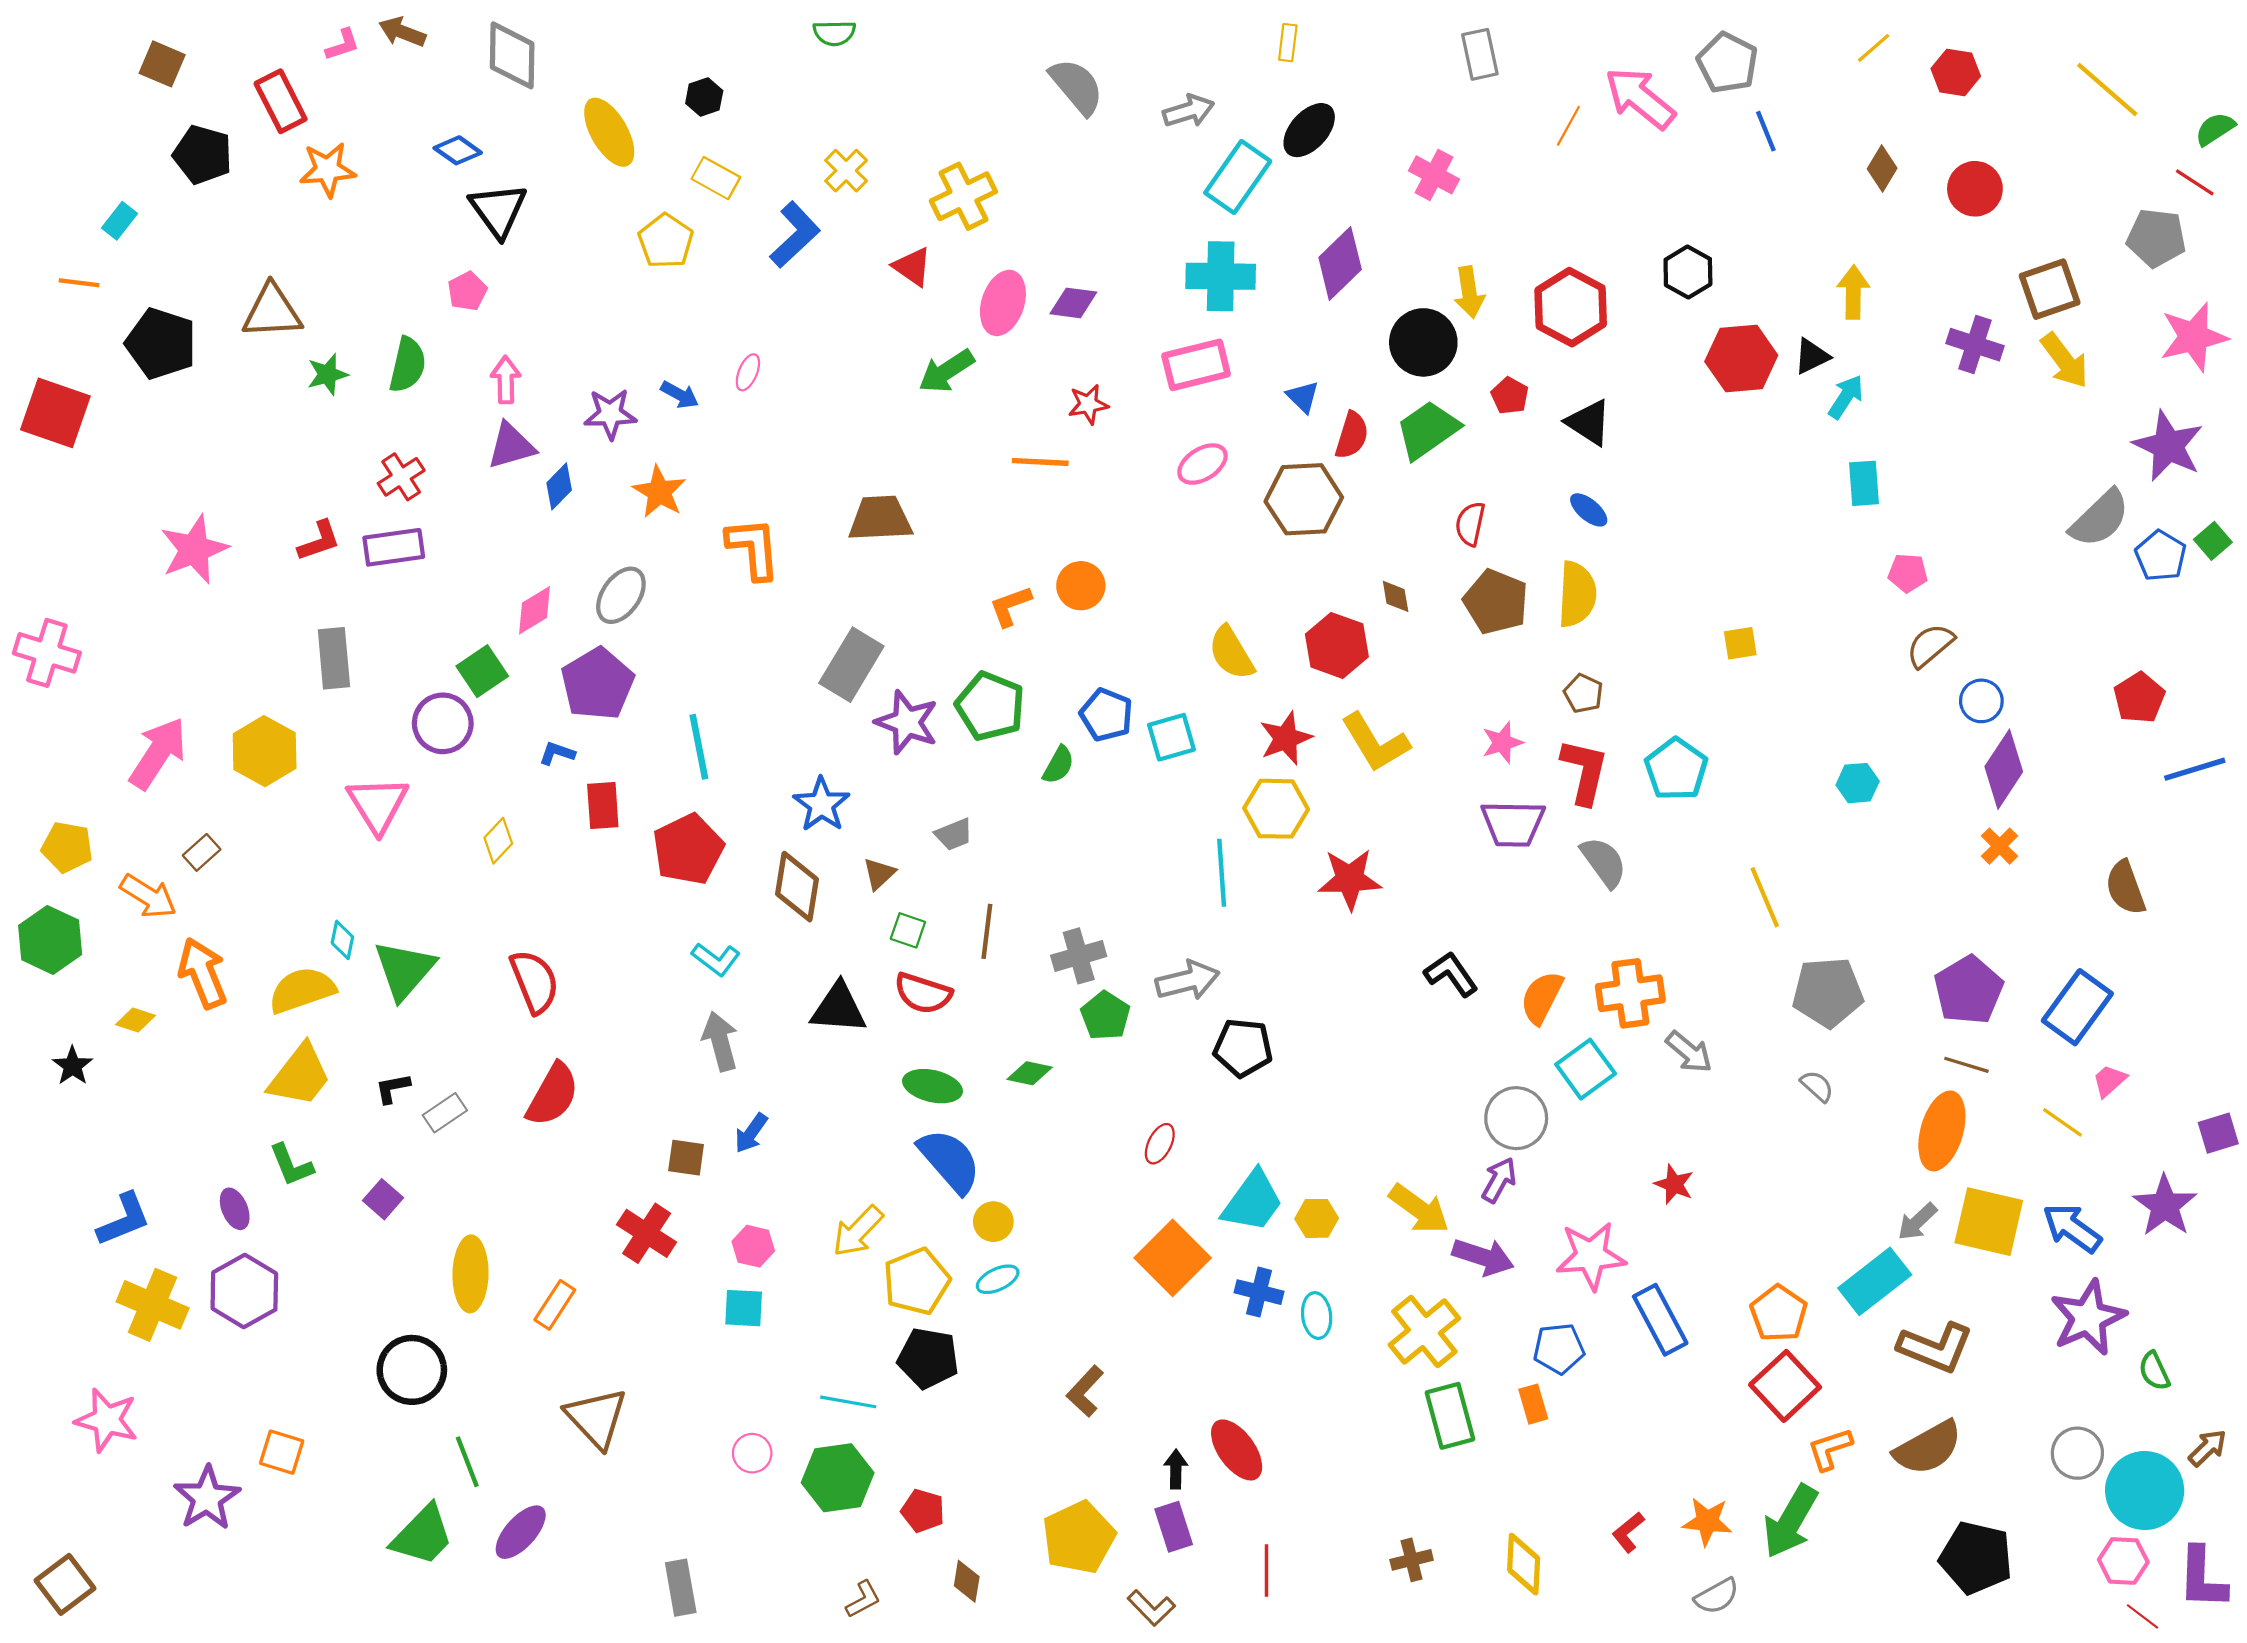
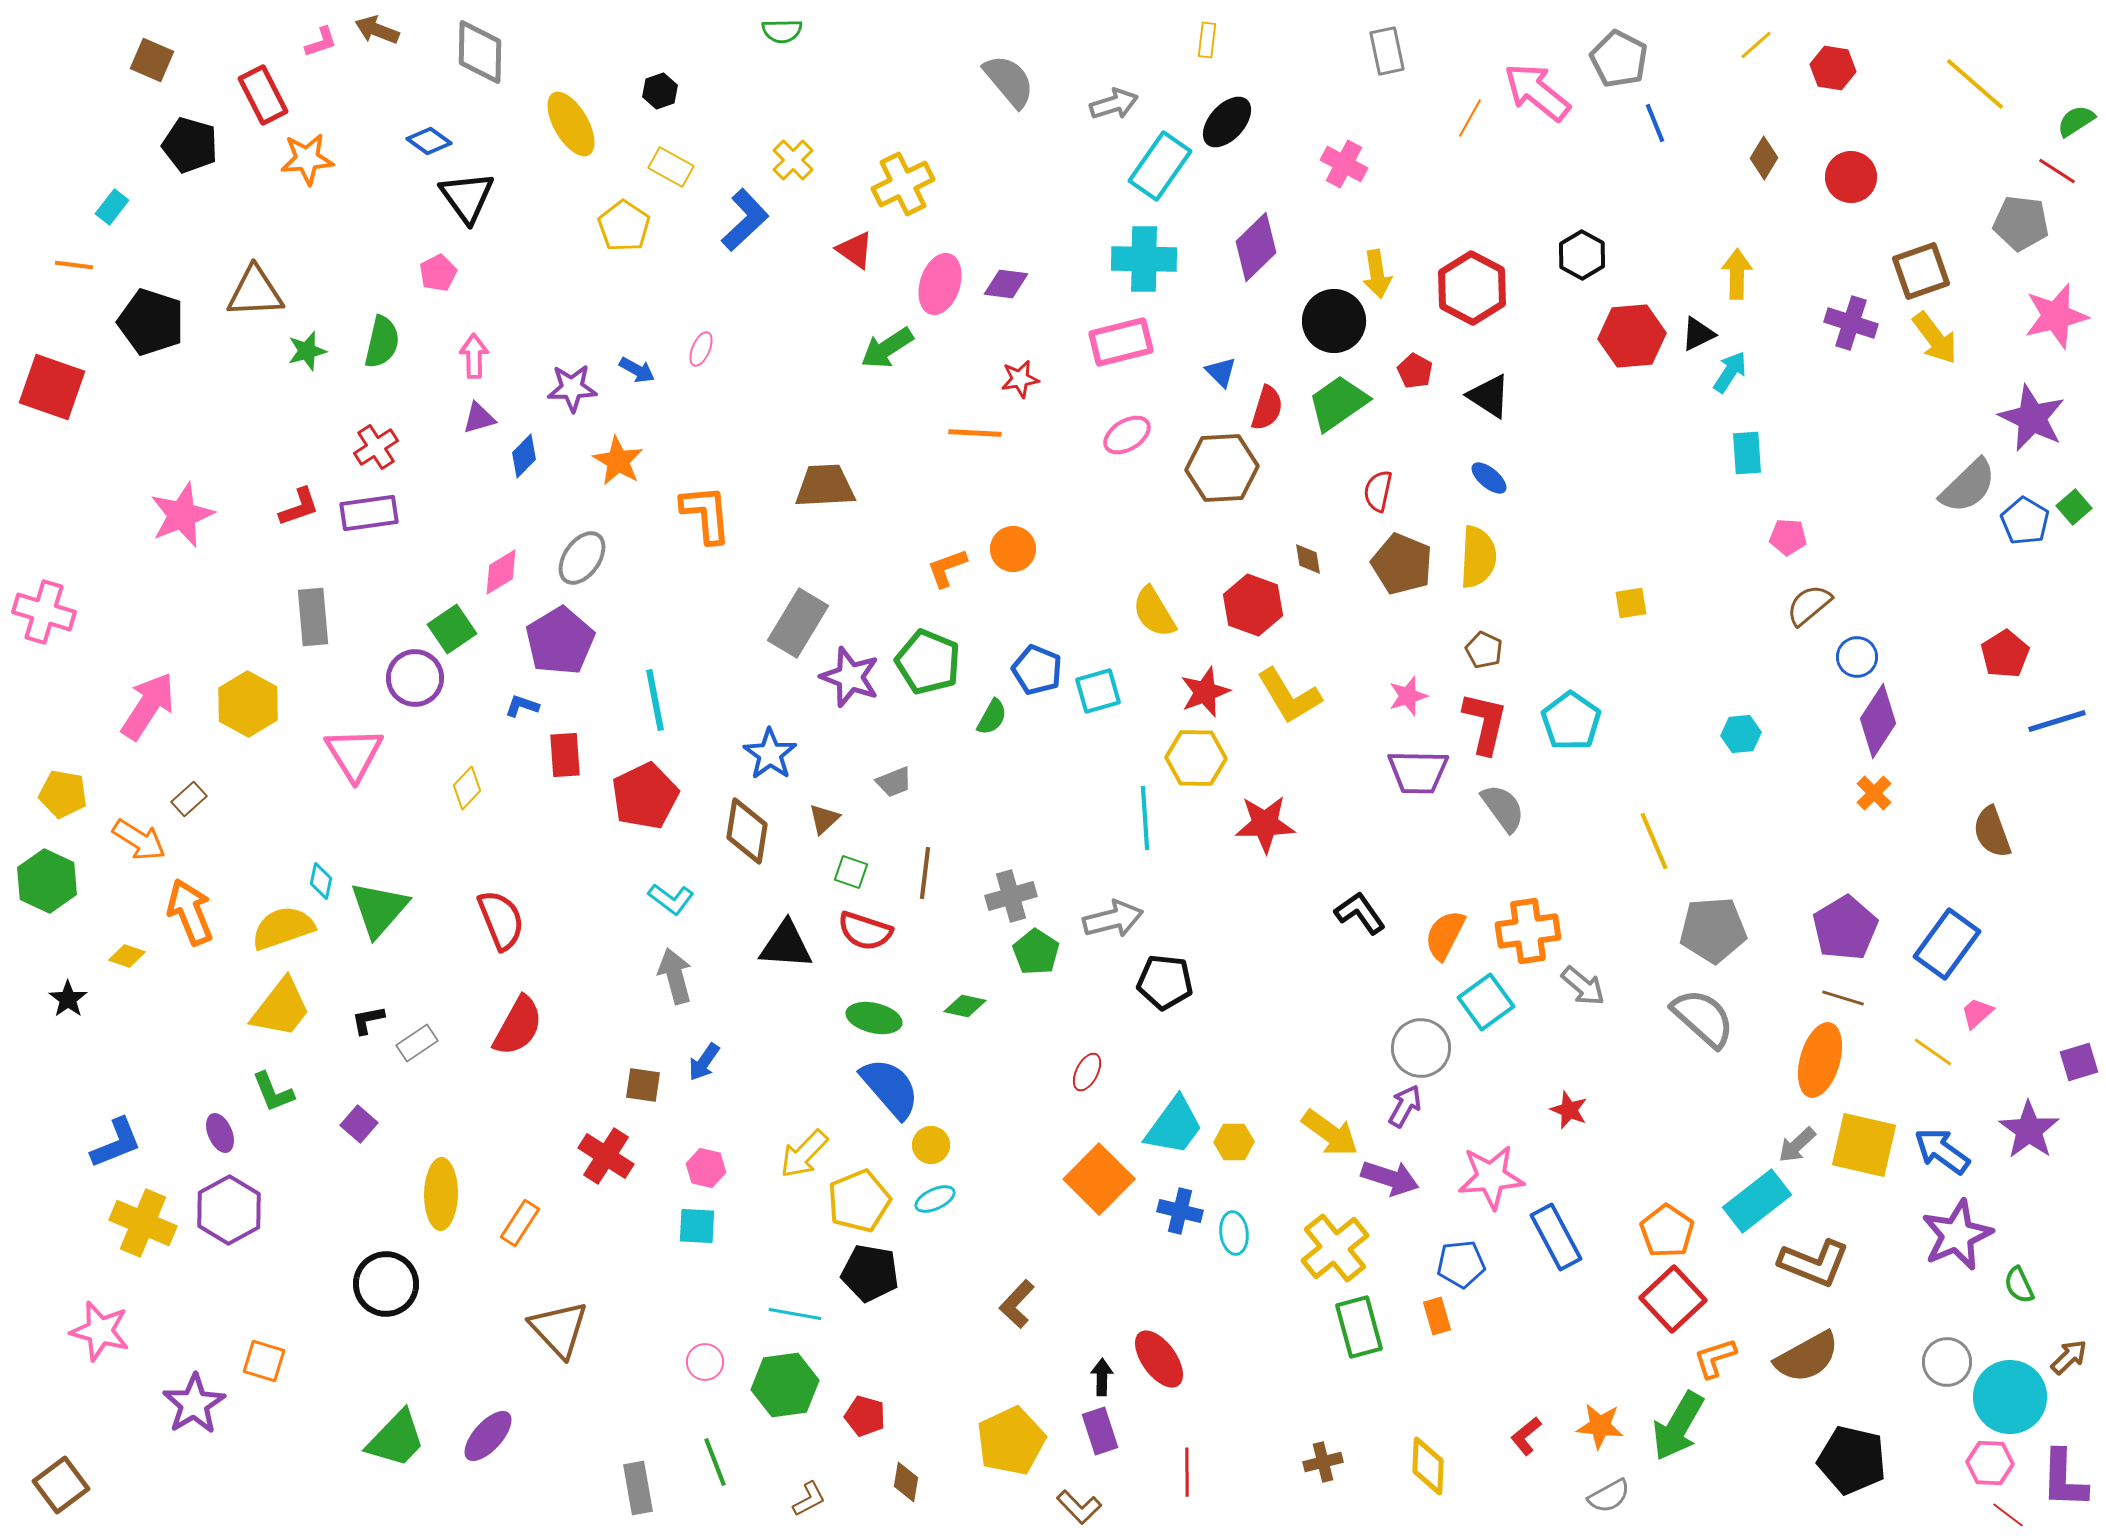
purple triangle: (511, 446) -> (479, 418), size x0.7
gray semicircle: (1817, 1086) -> (1703, 1018), size x2.0
green line: (467, 1462) -> (715, 1462), moved

